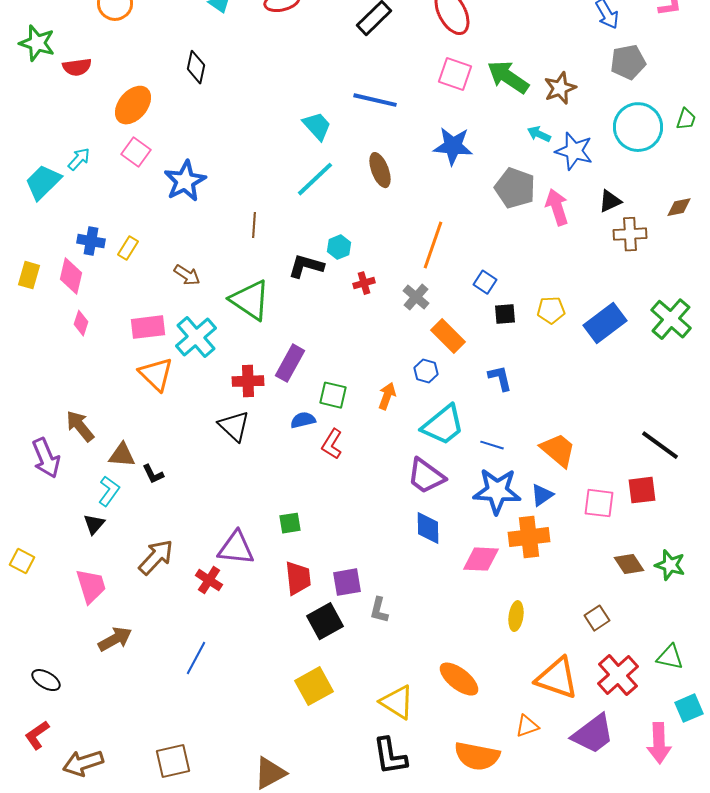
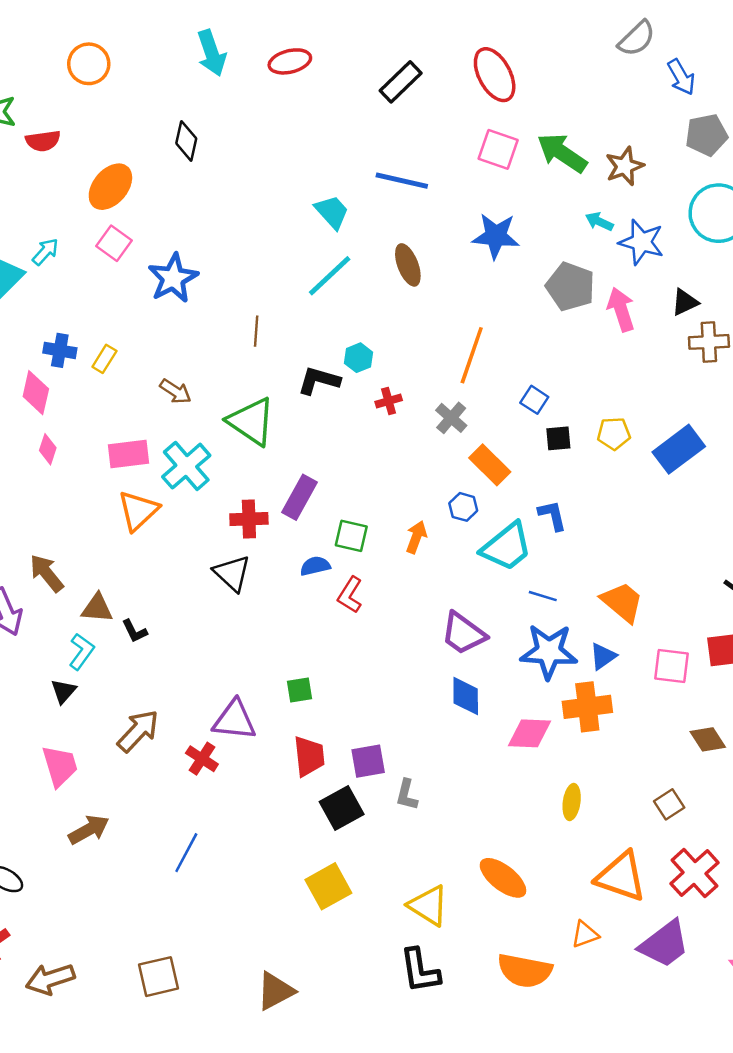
orange triangle: (156, 374) -> (138, 511), turned 33
cyan trapezoid: (443, 425) -> (507, 547), moved

